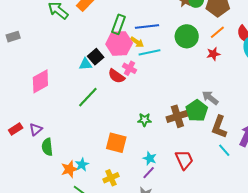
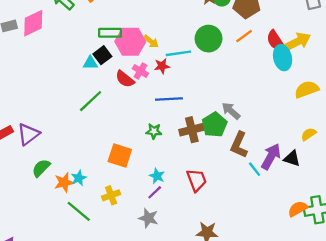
green rectangle: (118, 24) -> (110, 33), moved, turned 66
blue line: (147, 27) -> (169, 99), moved
cyan line: (150, 52) -> (178, 53), moved
red star: (213, 54) -> (162, 66), moved
pink diamond: (40, 81) -> (33, 23), moved
purple triangle: (36, 129) -> (28, 134), size x1.5
green semicircle: (47, 147) -> (41, 168), moved, turned 48
cyan line: (224, 150) -> (255, 169), moved

